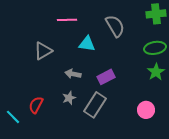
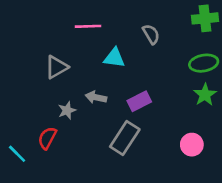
gray semicircle: (115, 26) -> (151, 34), size x0.7
gray star: (69, 98) -> (67, 110), moved

